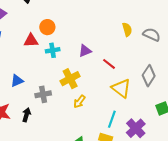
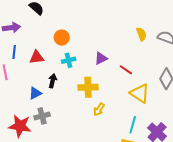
red triangle: (31, 41) -> (37, 57), moved
yellow cross: (70, 79) -> (88, 87), turned 30
gray cross: (43, 94) -> (42, 116), moved
black arrow: (26, 115) -> (52, 81), moved

